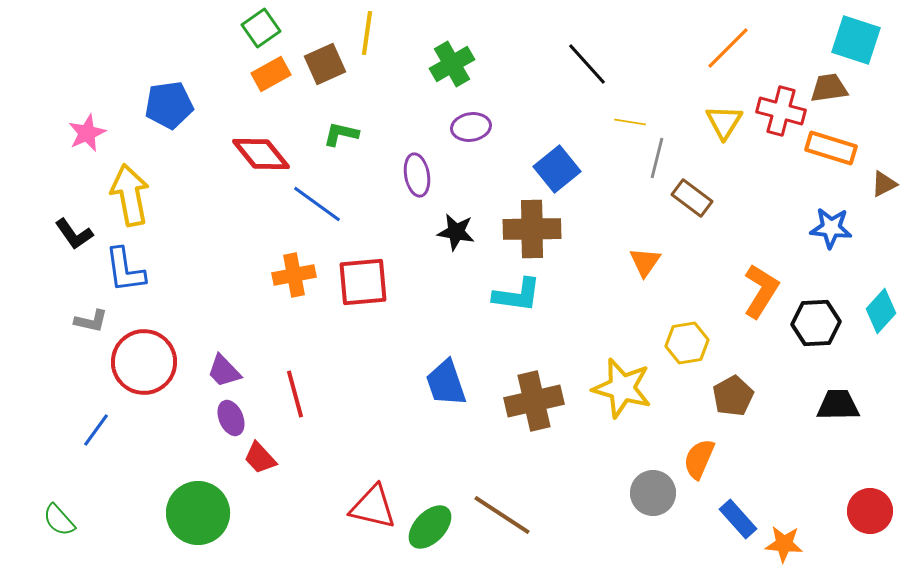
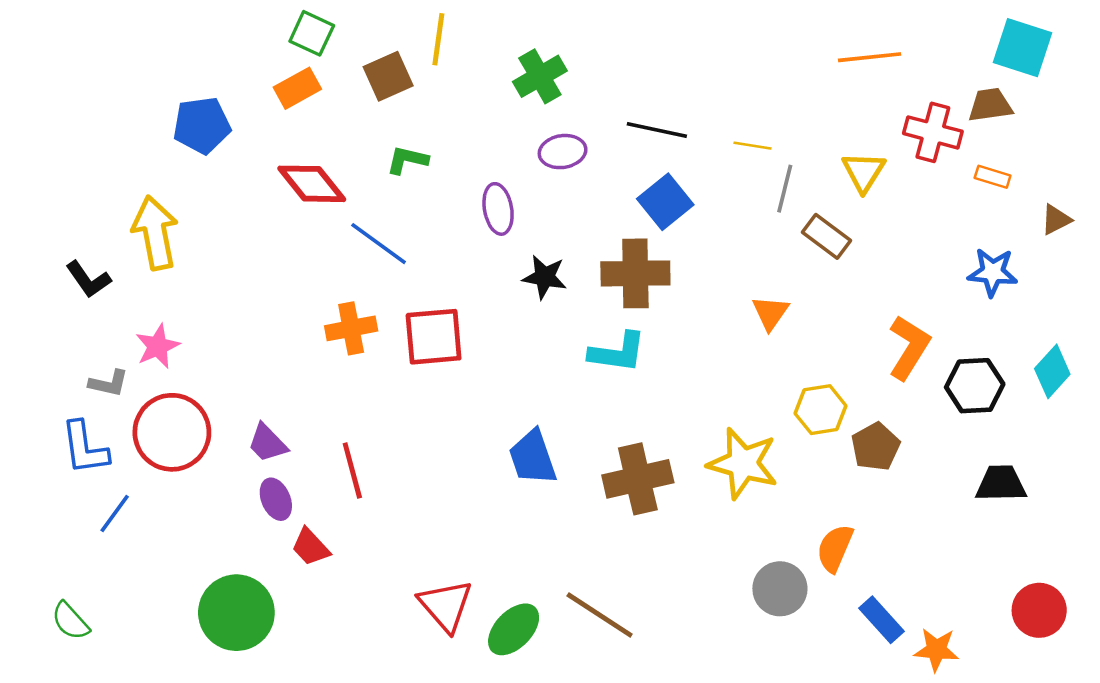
green square: (261, 28) -> (312, 33), turned -30
orange line: (728, 48) -> (870, 57), turned 39
black line: (587, 64) -> (657, 130), moved, turned -36
orange rectangle: (271, 74) -> (297, 88), moved
yellow triangle: (724, 122) -> (864, 172), moved
pink star: (87, 133) -> (158, 346), moved
orange rectangle: (831, 148) -> (993, 177), size x0.6
blue L-shape: (125, 270) -> (85, 448), moved
brown pentagon: (733, 396) -> (876, 447), moved
red triangle: (373, 507) -> (445, 606), turned 36

